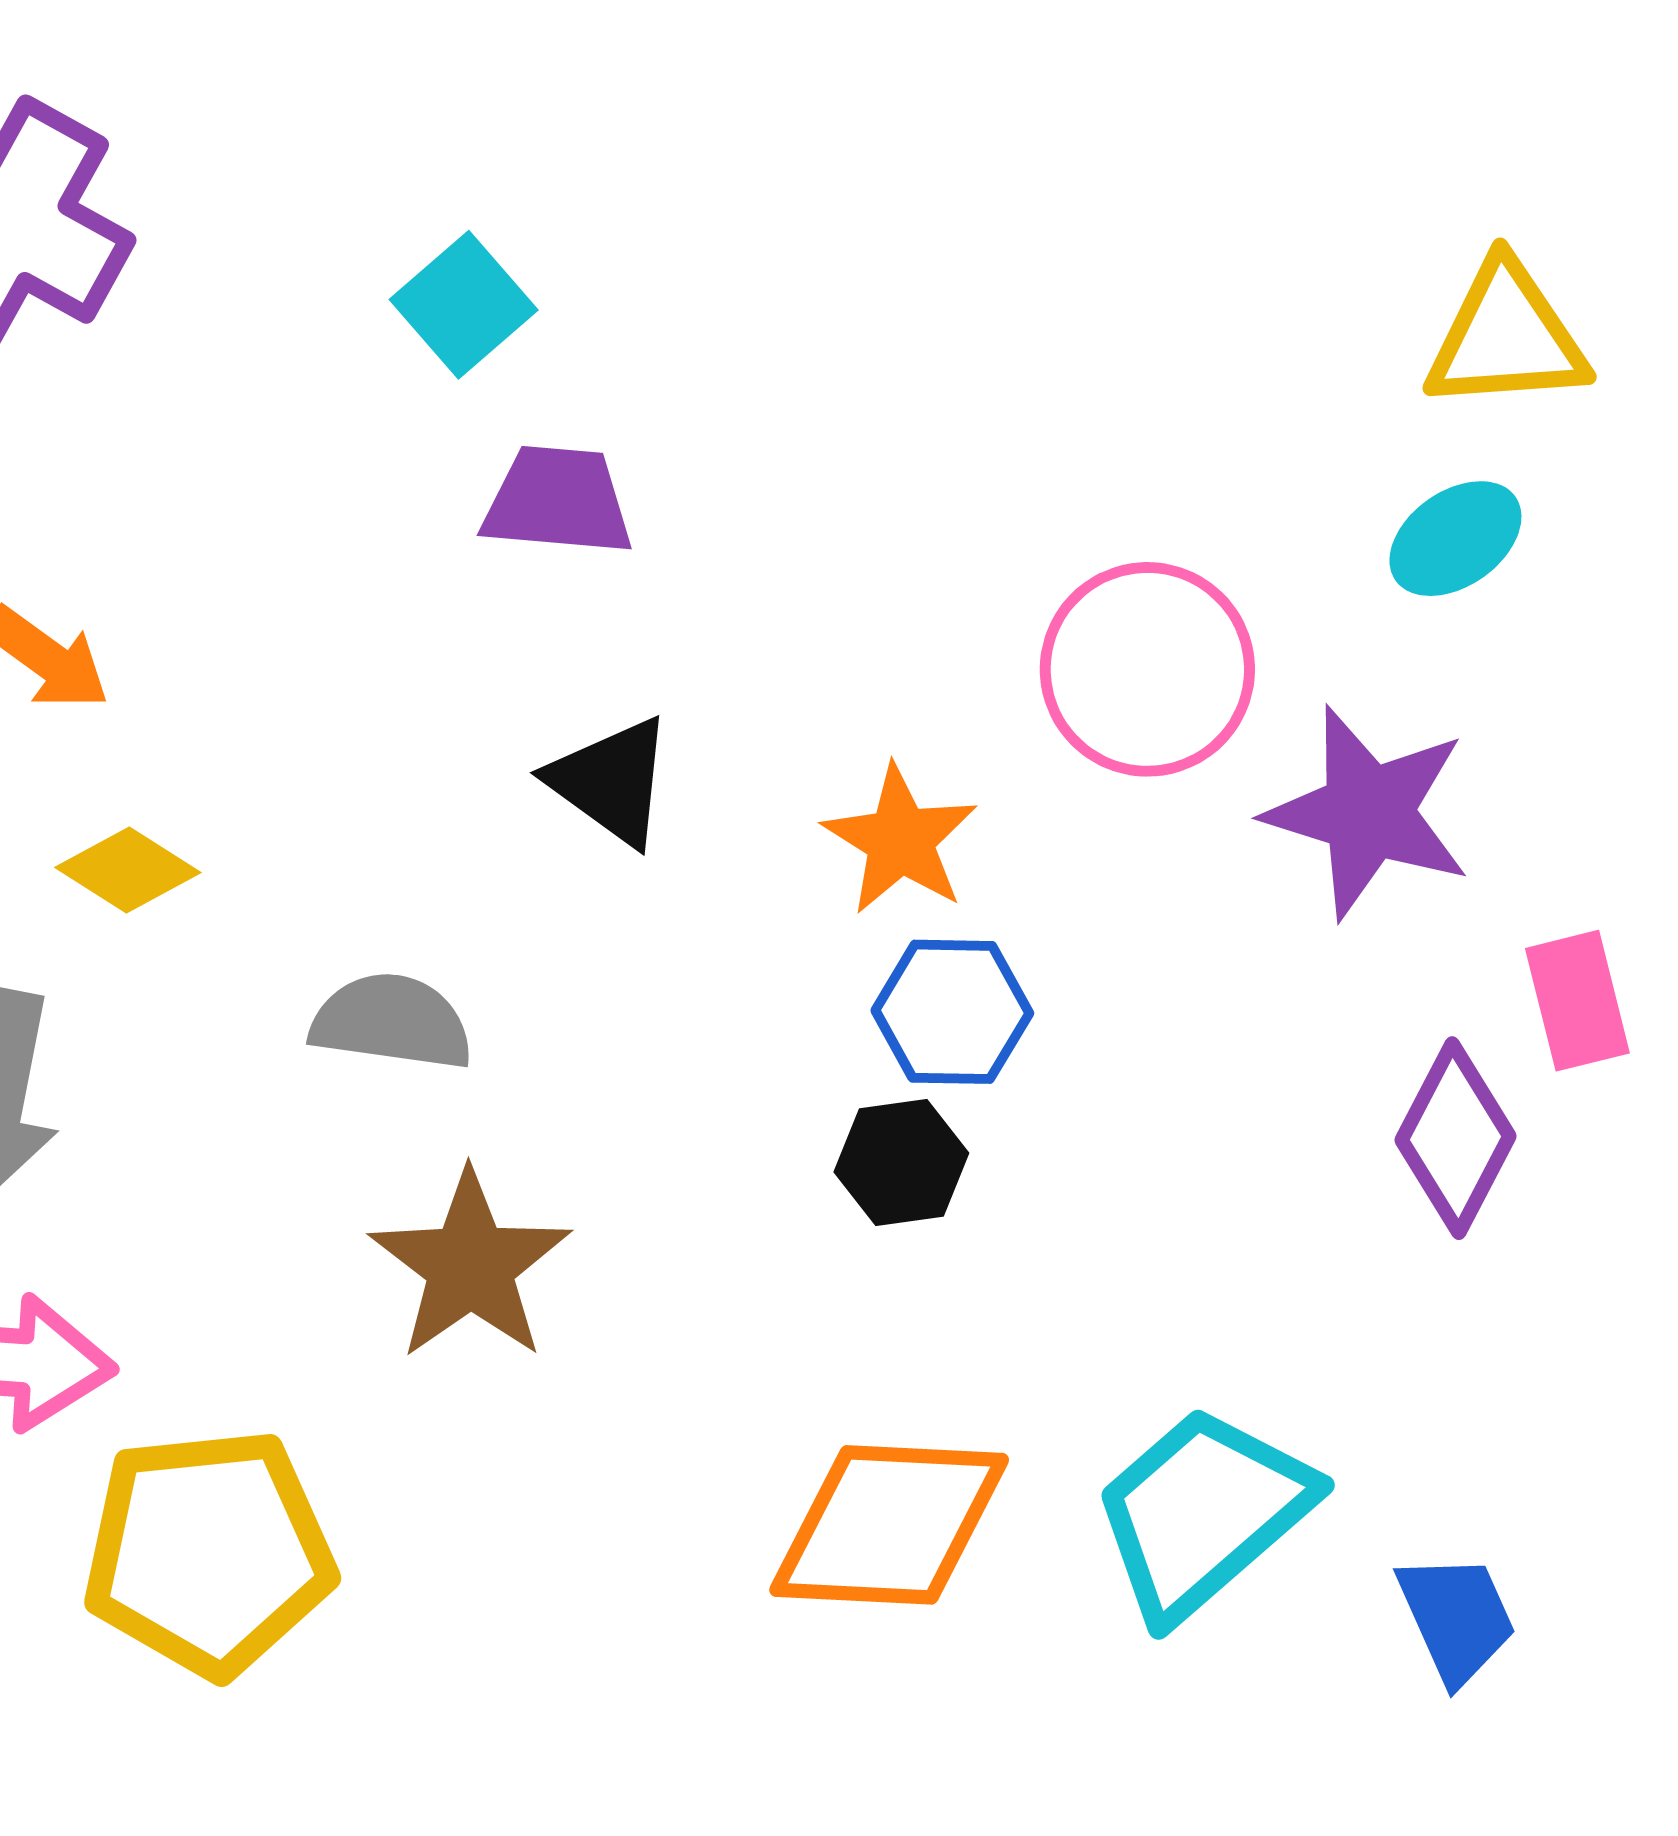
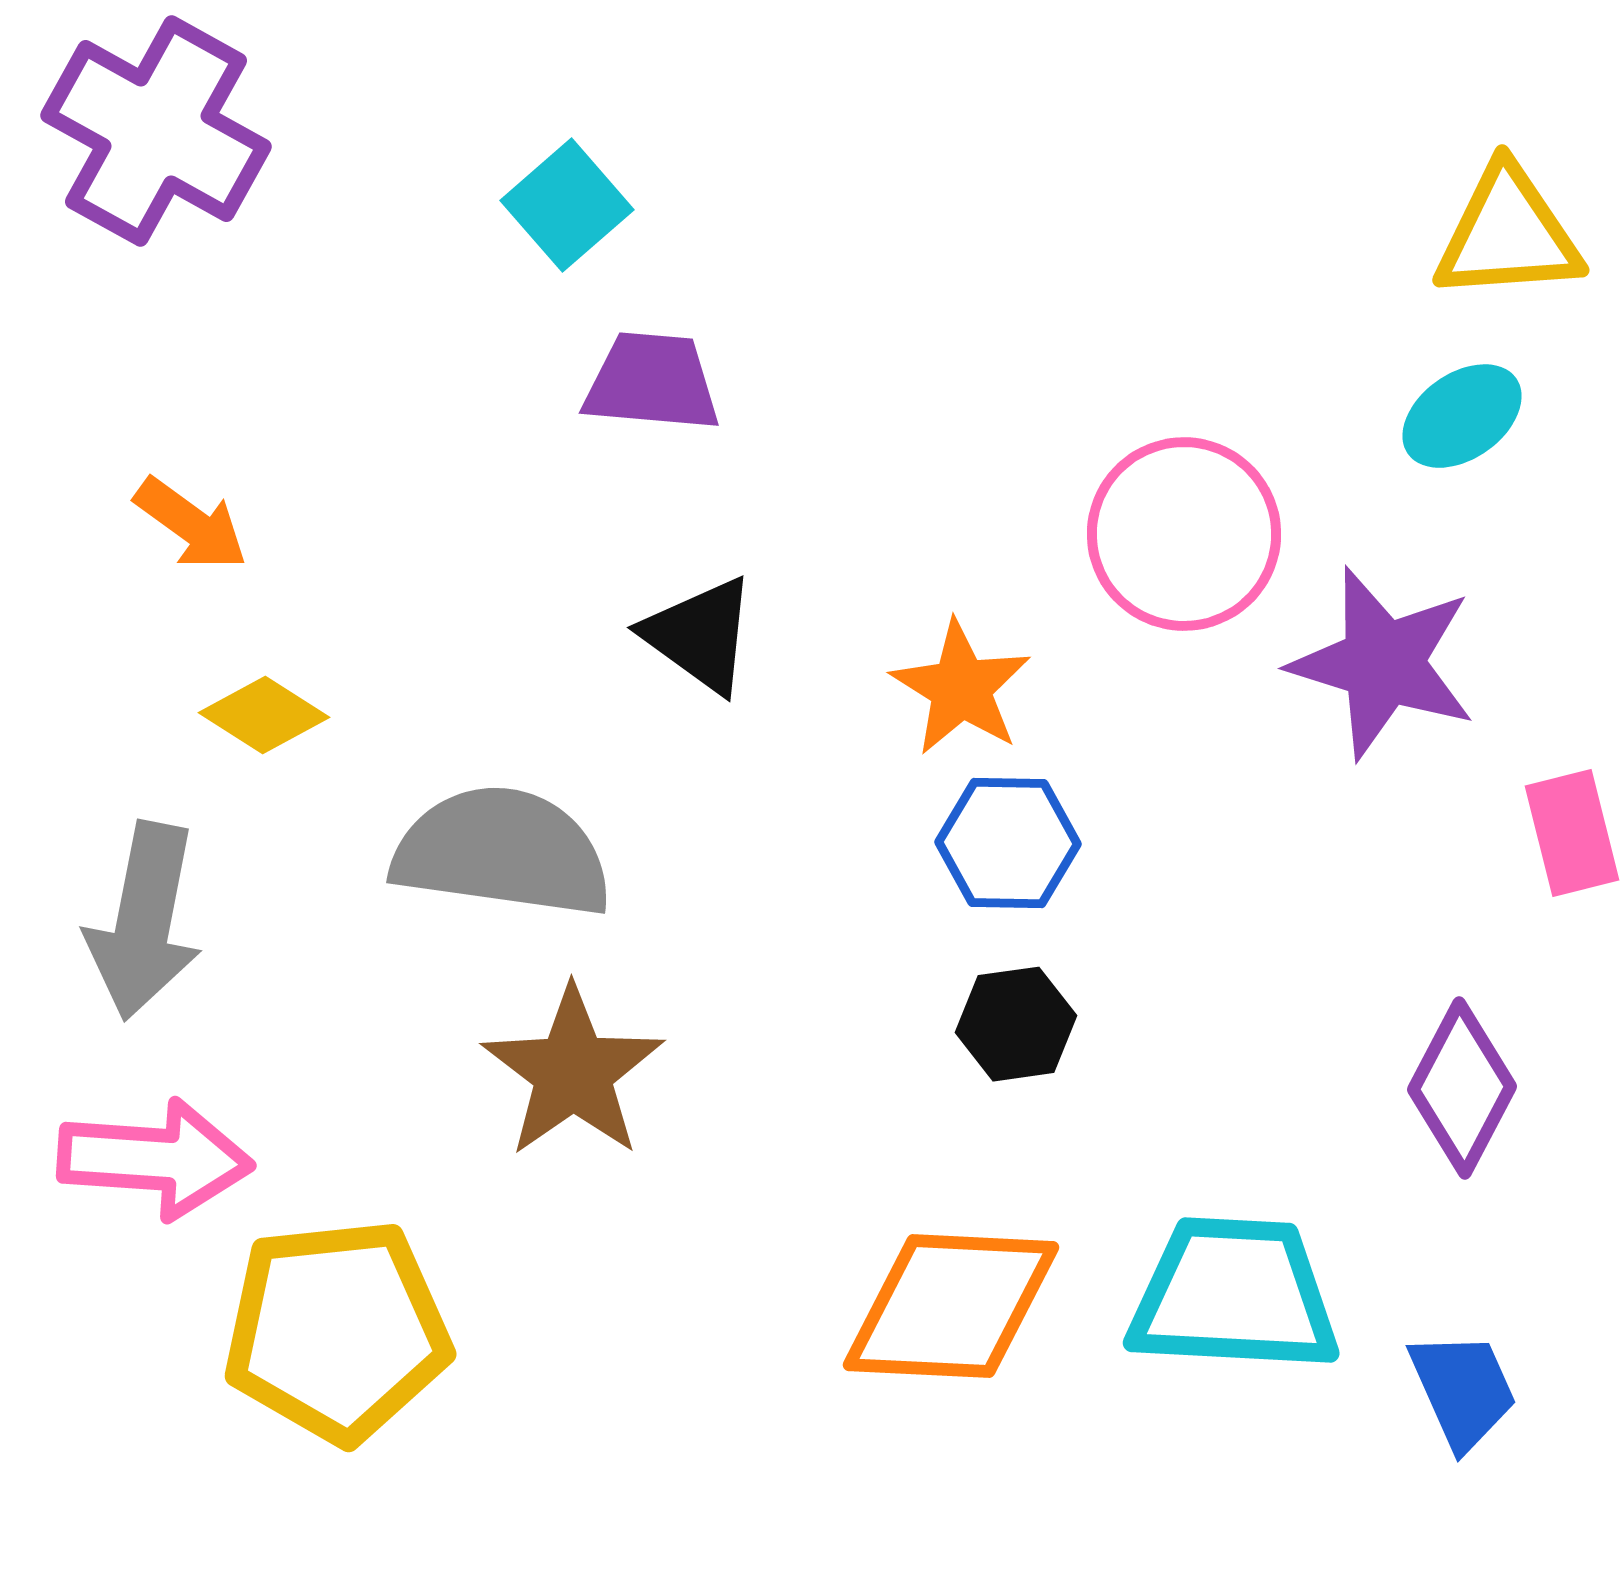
gray semicircle: (392, 1022) -> (502, 852), size x1.5
purple diamond: (1455, 1138) -> (1462, 1088), moved
black hexagon: (901, 1163) -> (1016, 1024), moved
cyan trapezoid: (1203, 1513) -> (1234, 1295), turned 44

